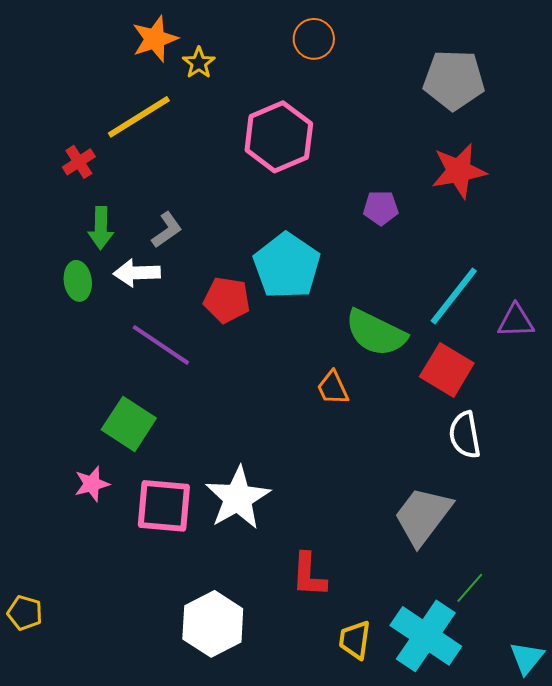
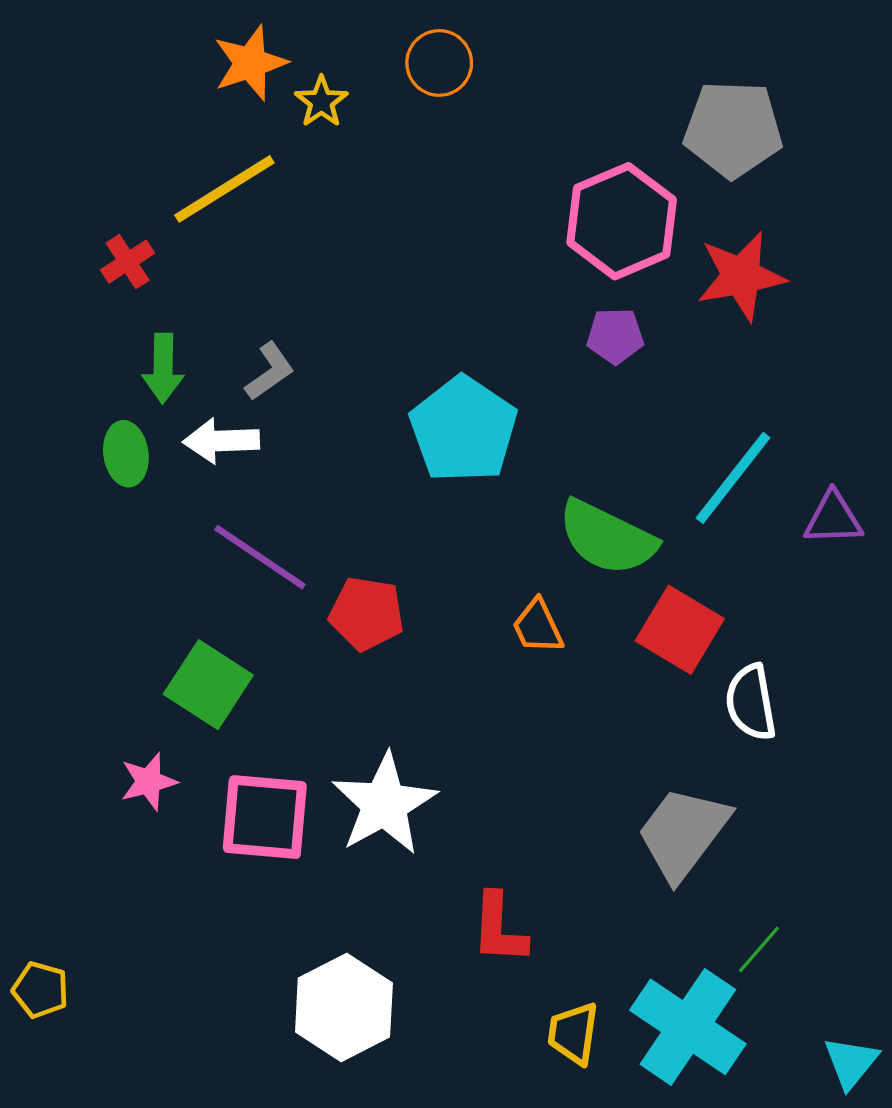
orange circle: (314, 39) -> (439, 63), moved
pink hexagon: (279, 137) -> (622, 221), moved
red pentagon: (227, 300) -> (367, 614), moved
red square: (447, 370) -> (680, 630), moved

